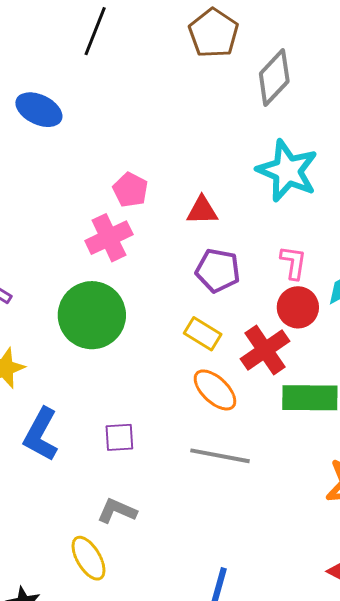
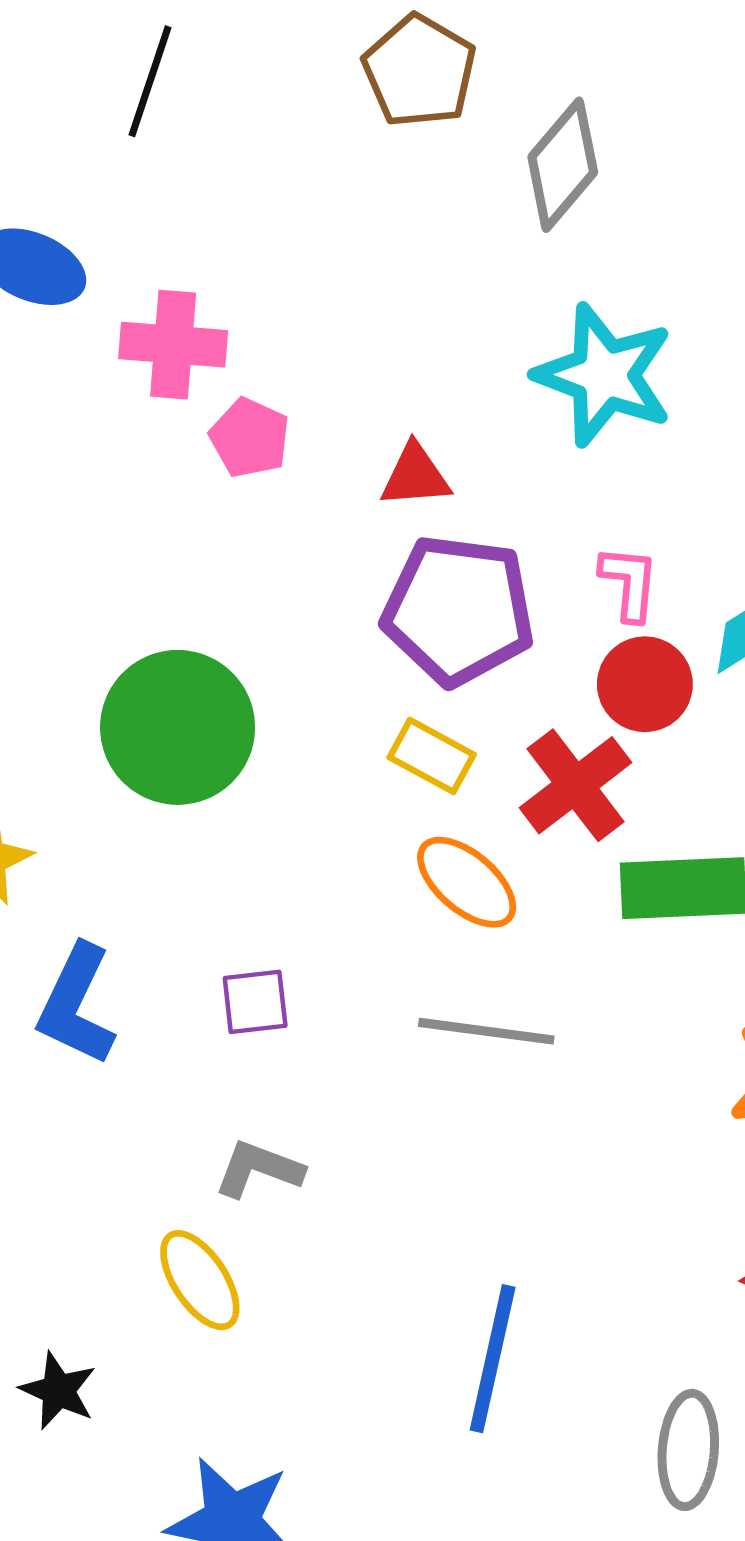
pink cross: (109, 238) -> (173, 345), moved, turned 33
purple pentagon: (218, 270) -> (458, 610), size x1.5

